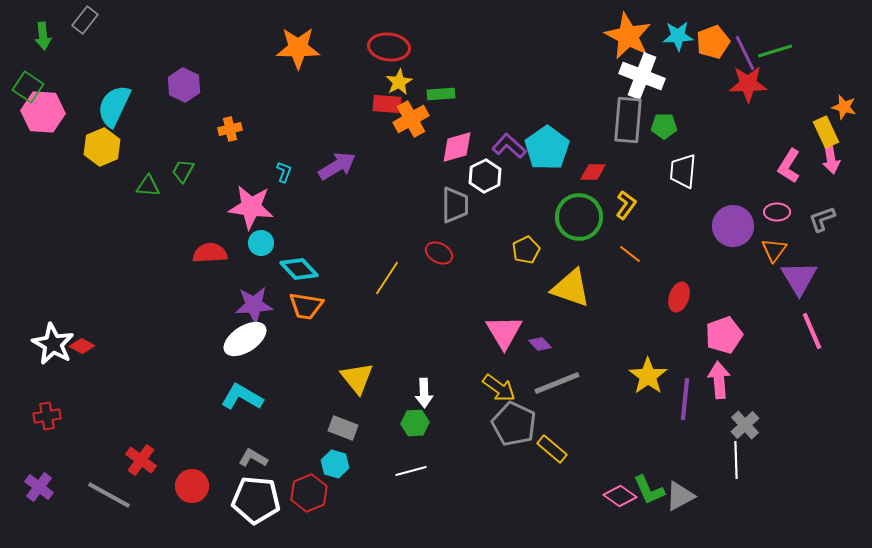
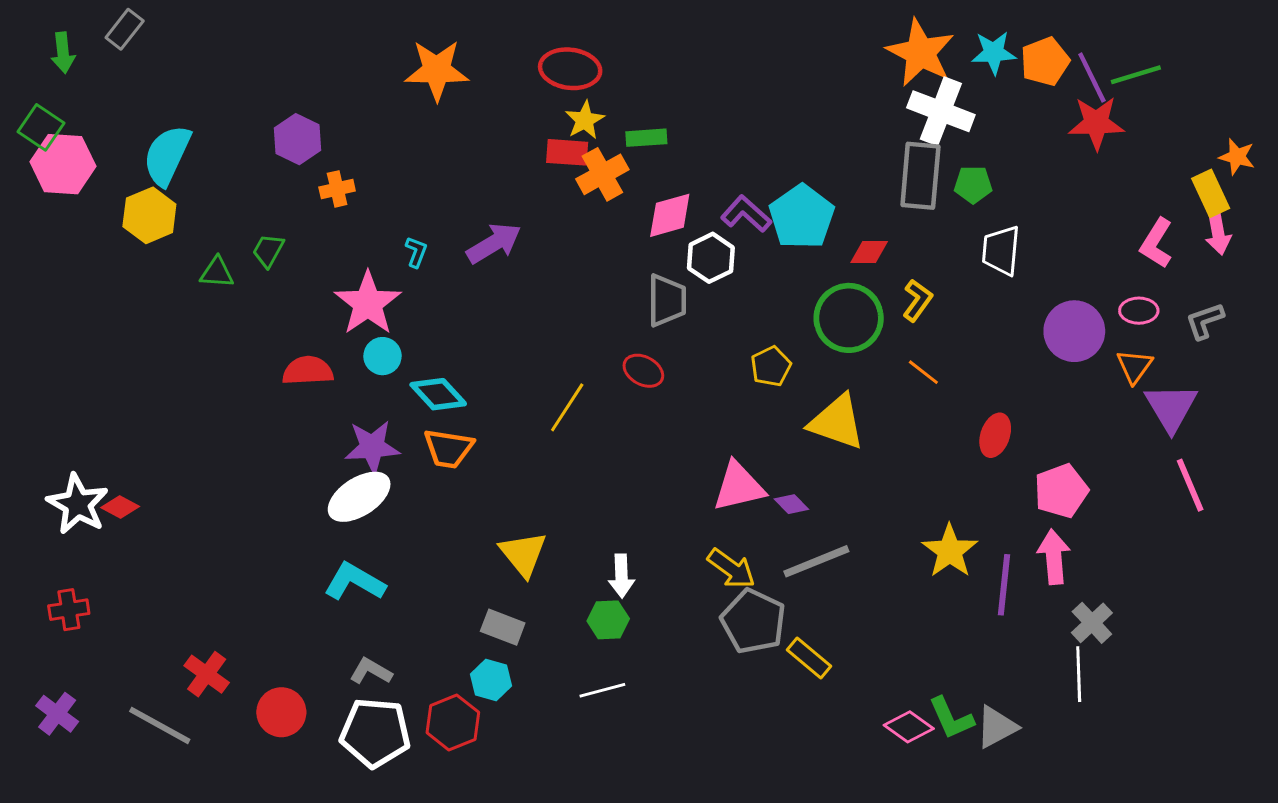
purple hexagon: (184, 85) -> (297, 139), moved
pink star: (251, 207) -> (368, 303), turned 30
pink triangle: (504, 332) -> (739, 487), turned 48

